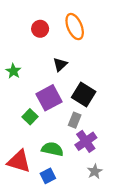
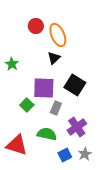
orange ellipse: (75, 27) -> (58, 35), moved
purple square: (49, 98) -> (44, 88), turned 30
gray rectangle: (75, 120) -> (56, 108), moved
blue square: (48, 176) -> (65, 155), moved

